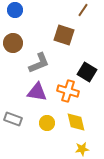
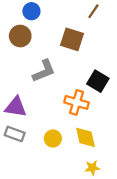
blue circle: (15, 10) -> (31, 11), moved
brown circle: (13, 43) -> (20, 36), moved
purple triangle: (37, 92) -> (16, 107), moved

